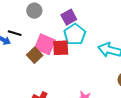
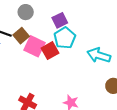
red square: (61, 48) -> (50, 51), turned -30
brown square: (35, 55) -> (21, 36), moved

